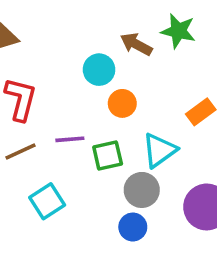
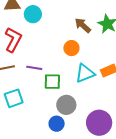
cyan circle: (99, 70) -> (33, 14), moved
orange circle: (122, 103) -> (71, 48), moved
cyan triangle: (159, 150) -> (85, 73), moved

